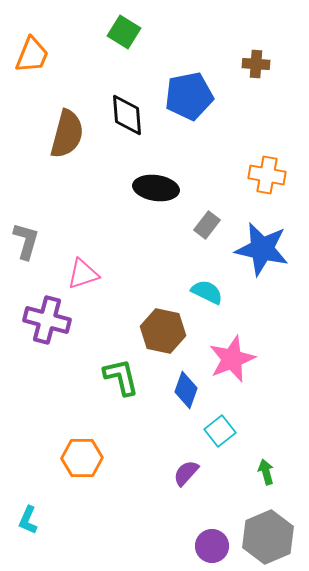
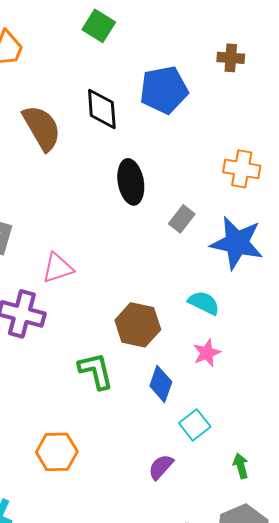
brown semicircle: (67, 134) -> (42, 128), turned -45
black ellipse: (156, 188) -> (131, 182), turned 72
cyan semicircle: (207, 292) -> (204, 303), moved
pink star: (232, 359) -> (207, 353), size x0.6

